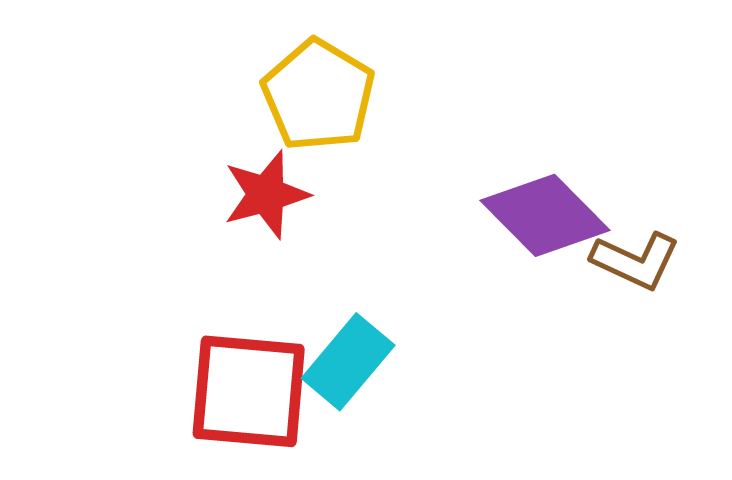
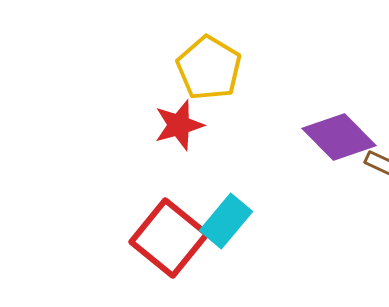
red square: (249, 391) -> (169, 238), turned 34

